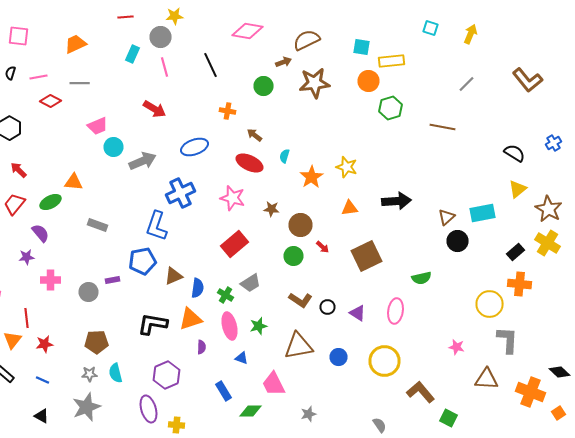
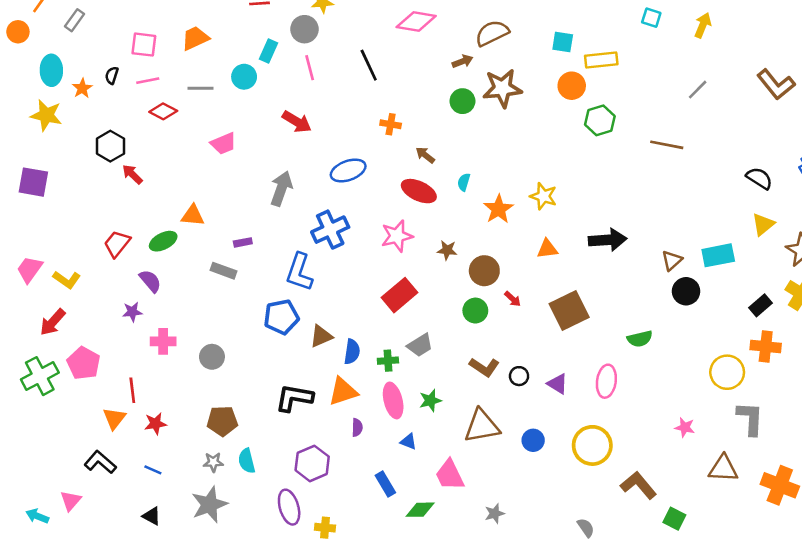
pink square: (18, 36) -> (144, 45), moved
green circle: (264, 86) -> (462, 101), moved
cyan circle: (114, 147) -> (244, 77), moved
gray arrow: (142, 161) -> (281, 188), turned -48
red arrow: (18, 170) -> (132, 174), moved
pink star: (232, 198) -> (397, 236), turned -30
purple rectangle: (112, 280) -> (243, 242), moved
green cross: (226, 295) -> (388, 361), turned -35

